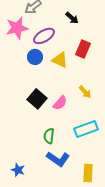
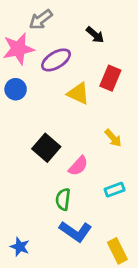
blue circle: (35, 57) -> (16, 89), moved
pink semicircle: (60, 103) -> (78, 166), moved
cyan rectangle: (86, 129) -> (115, 190), size x0.6
yellow rectangle: (88, 173) -> (117, 251), turned -30

